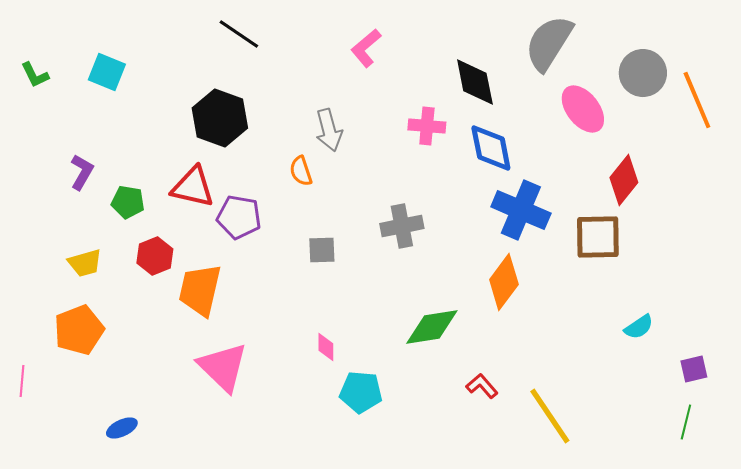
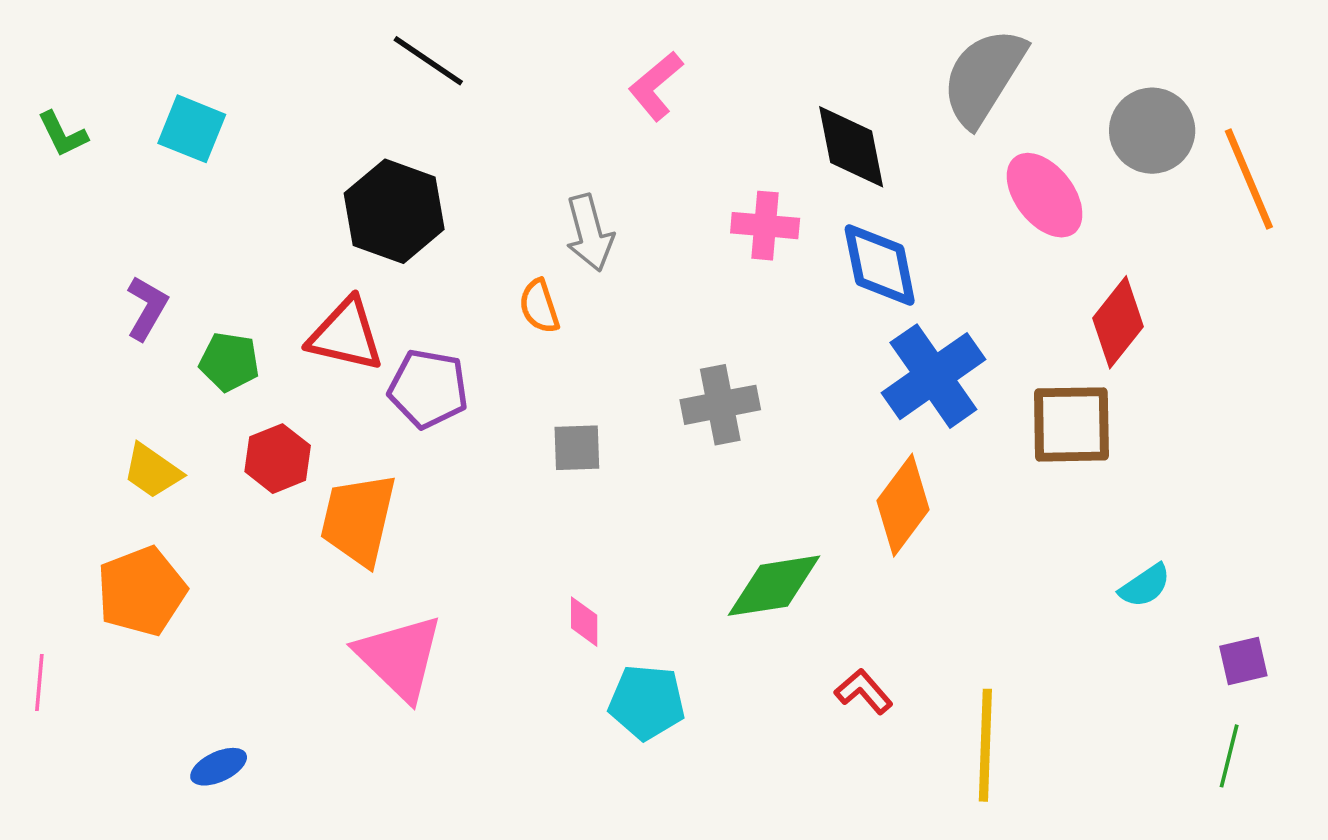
blue cross: (521, 210) -> (933, 376), turned 32
yellow trapezoid: (85, 263) -> (152, 471), turned 51
yellow line: (550, 416) -> (985, 745), turned 36

